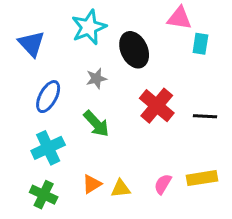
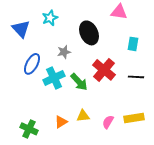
cyan star: (89, 27) -> (50, 18), moved, size x0.7
cyan rectangle: (200, 44) -> (133, 44), moved
green arrow: (96, 124) -> (79, 82), moved
cyan cross: (48, 148) -> (54, 78), moved
yellow triangle: (121, 189) -> (83, 116), moved

